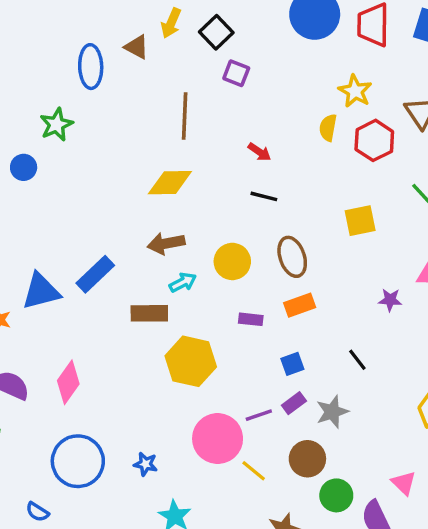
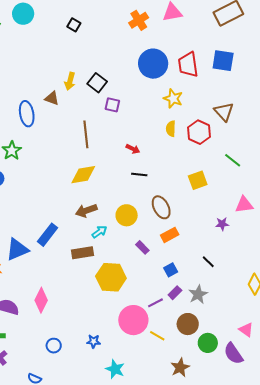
yellow star: (355, 91) -> (173, 98), moved
purple rectangle: (251, 319) -> (142, 247), turned 48
blue circle: (78, 461) -> (54, 346), size x0.5

